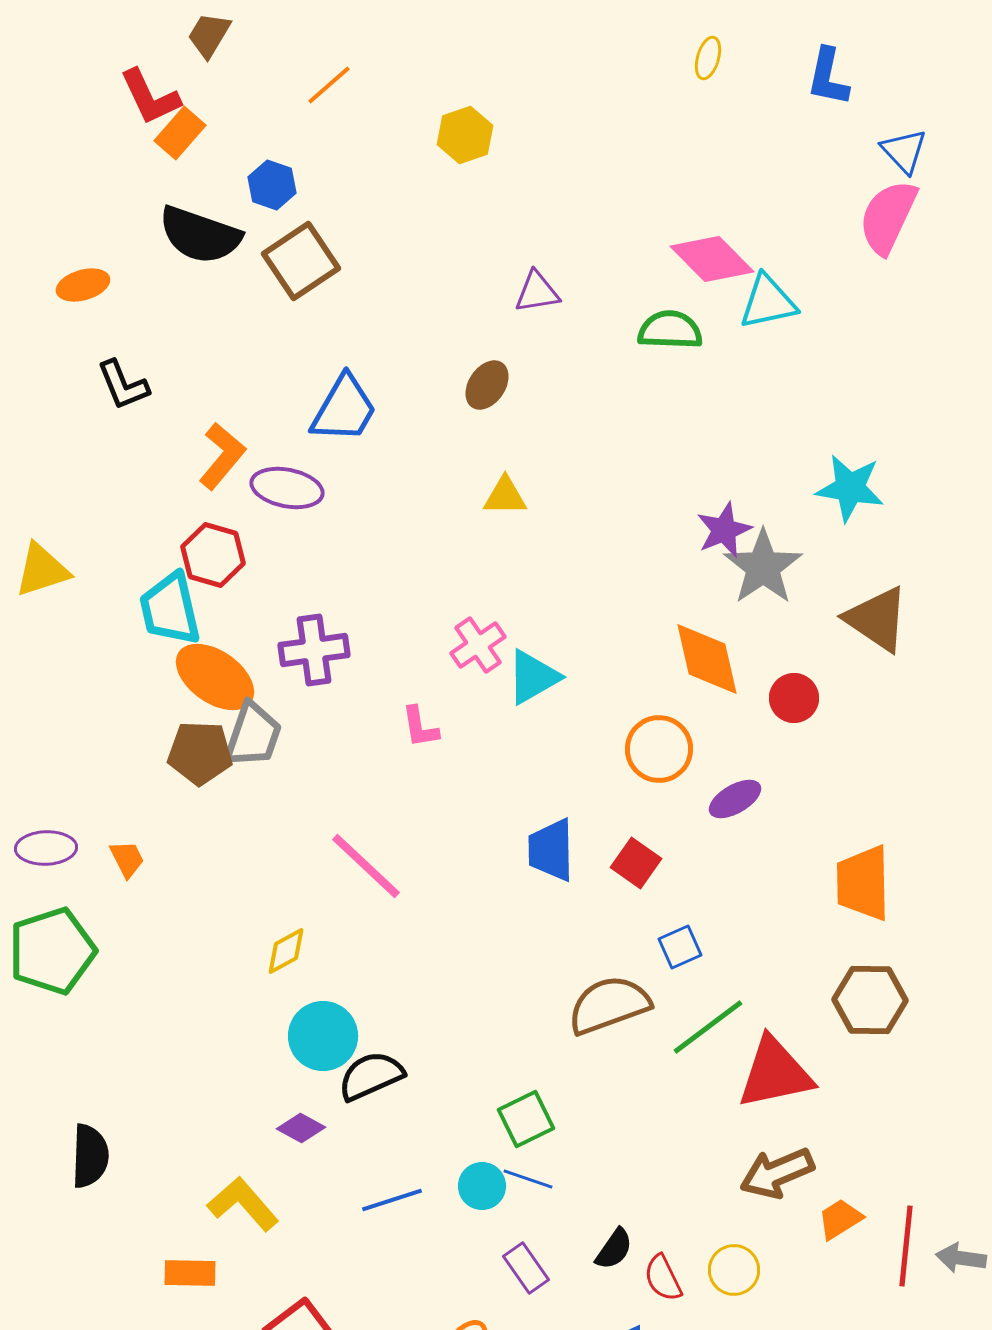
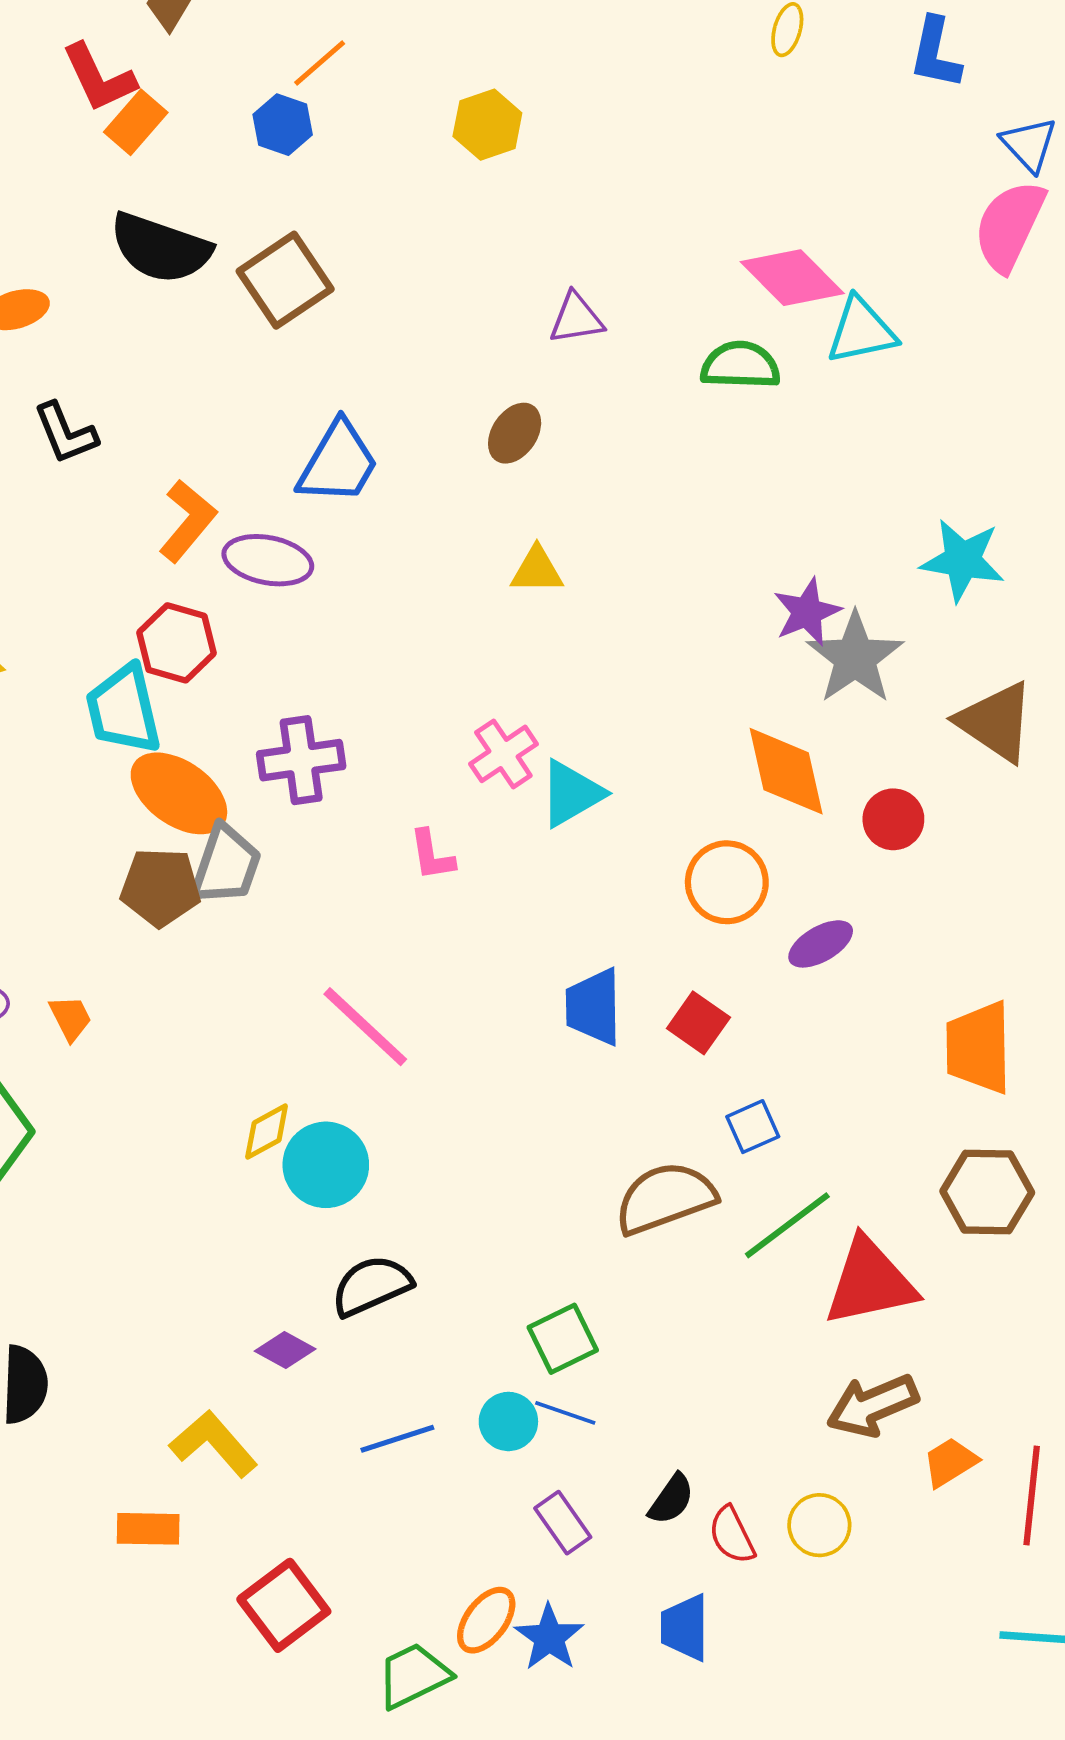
blue hexagon: (272, 185) -> (283, 125), moved
cyan circle: (323, 1036) -> (326, 1165), moved

